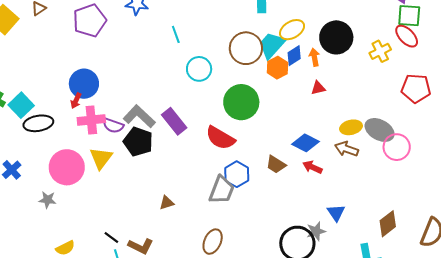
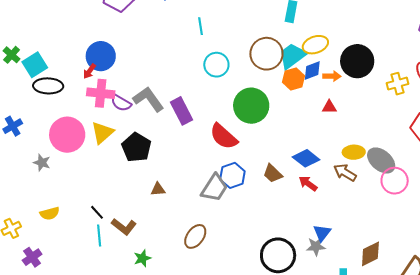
orange arrow: (314, 57) -> (332, 76), turned 90
black pentagon: (138, 142) -> (136, 147), moved
gray star: (316, 231) -> (316, 246), moved

